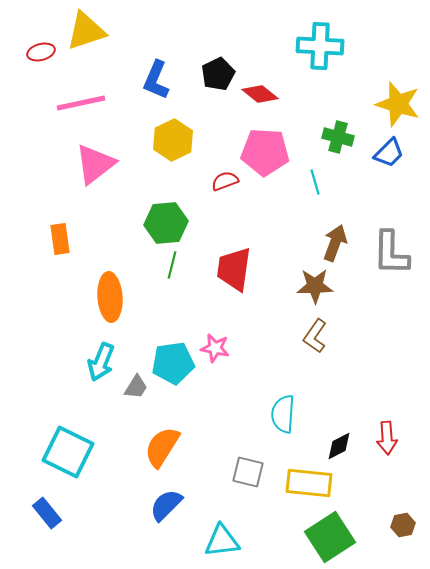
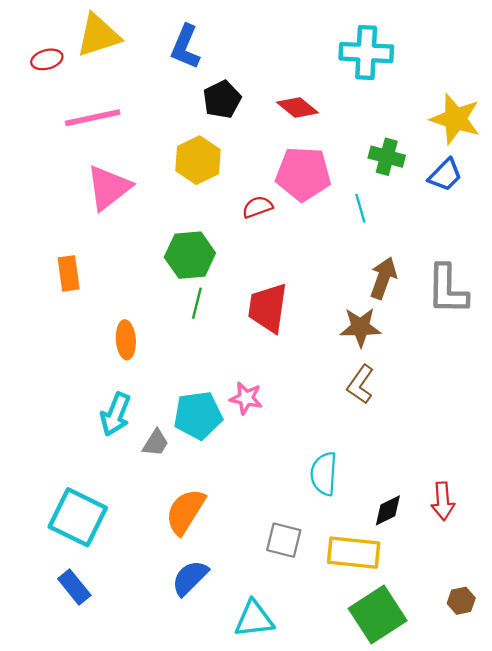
black pentagon: (218, 74) -> (222, 99), moved
blue L-shape: (156, 80) -> (185, 47), moved
orange ellipse: (110, 297) -> (126, 340), size x0.7
blue rectangle: (47, 513) -> (74, 587), moved

